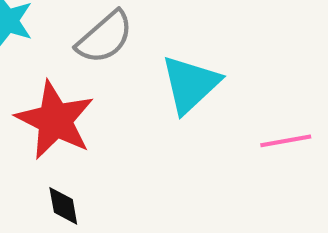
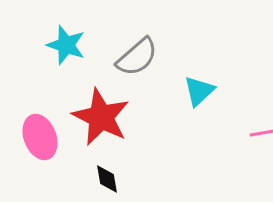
cyan triangle: (190, 84) -> (199, 91), size x0.7

